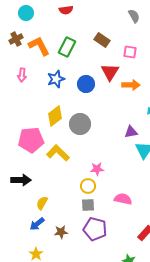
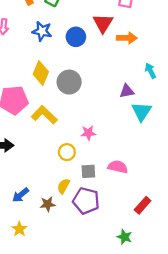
blue star: (56, 79) -> (42, 31), turned 30
yellow diamond: (55, 116) -> (41, 73), turned -30
yellow circle: (88, 186) -> (67, 152), moved
yellow semicircle: (42, 203) -> (63, 186), moved
gray square: (88, 205) -> (88, 171), moved

